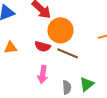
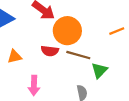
pink arrow: (43, 74) -> (34, 85), moved
green triangle: (87, 84) -> (99, 70), moved

